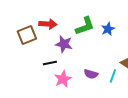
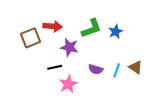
purple semicircle: (91, 74) -> (96, 69), moved
cyan line: (113, 76) -> (117, 70), moved

